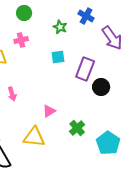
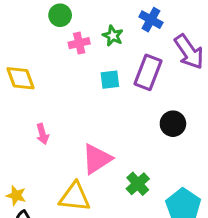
pink cross: (21, 40) -> (79, 43), moved
purple rectangle: (85, 69) -> (148, 72), moved
pink triangle: (49, 111) -> (97, 159), size x1.6

